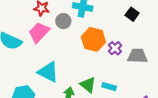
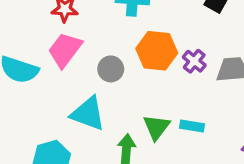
gray circle: (63, 21) -> (111, 69), moved
green triangle: (88, 85) -> (157, 127), turned 36

